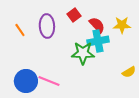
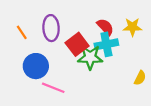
red square: (74, 15) -> (77, 44), moved, size x1.5
yellow semicircle: (129, 72) -> (140, 78), turned -32
blue circle: (26, 81) -> (36, 66), moved

